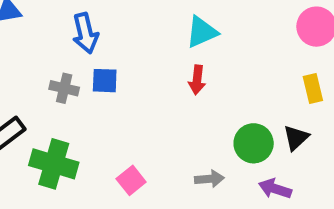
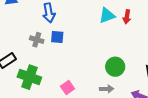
red arrow: (197, 80) -> (127, 17), moved
green circle: (254, 143) -> (115, 67), moved

